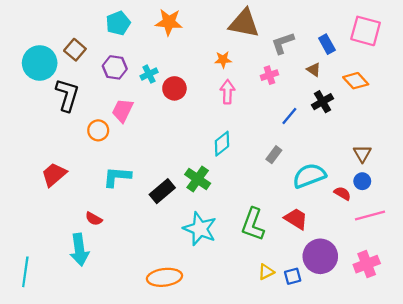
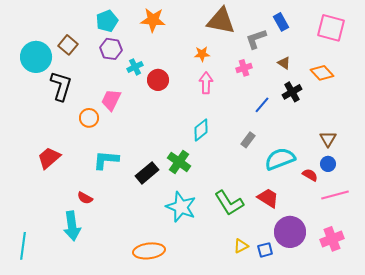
blue rectangle: (327, 44) -> (281, 22), moved
purple hexagon: (115, 67) -> (111, 49), moved
green L-shape: (253, 224) -> (229, 203), turned -52

